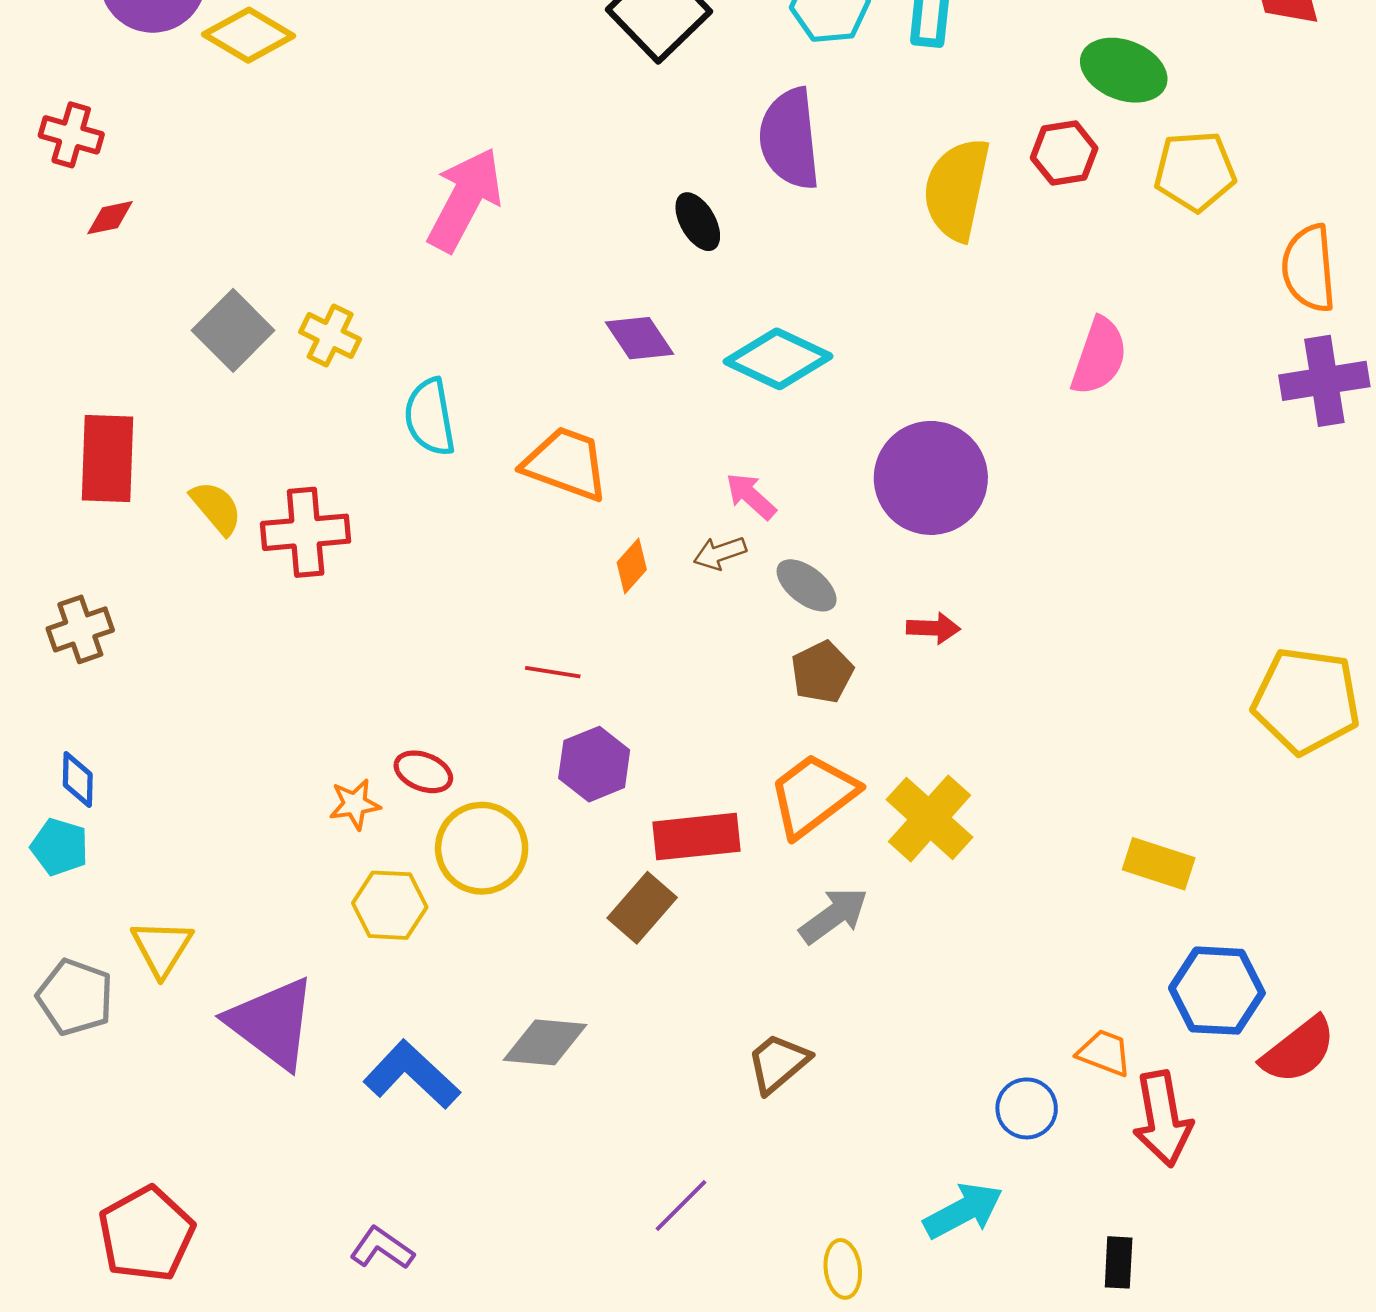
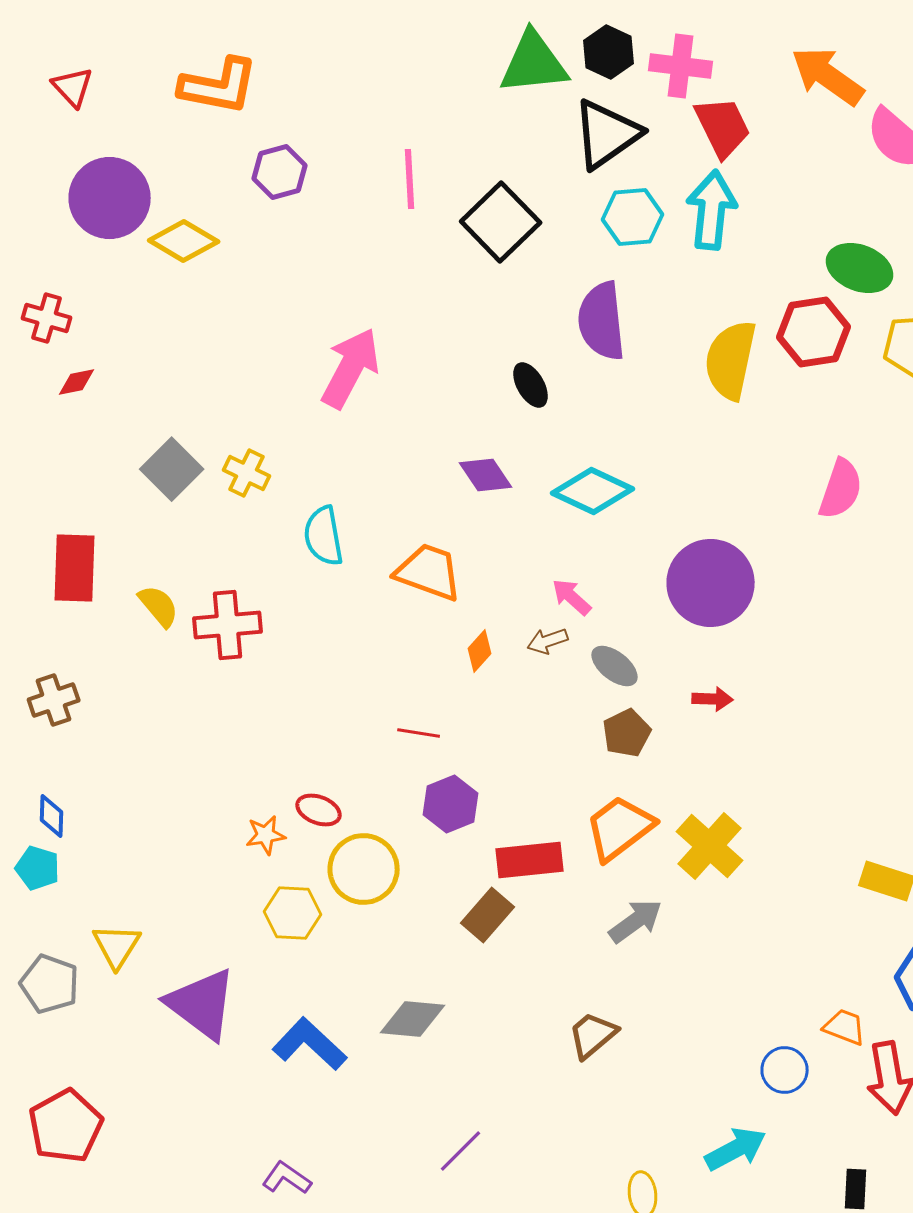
red hexagon: (1064, 153) -> (814, 332), size x1.4
purple line: (681, 1206) -> (461, 1151), moved
red pentagon: (146, 1234) -> (66, 1126), moved

